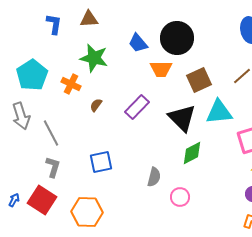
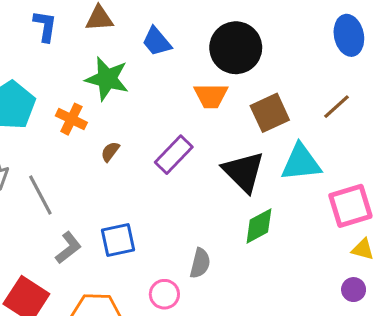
blue trapezoid: (138, 43) -> (157, 42), moved
gray L-shape: (53, 167) -> (68, 248), moved, turned 35
pink circle: (180, 197) -> (164, 294), moved

